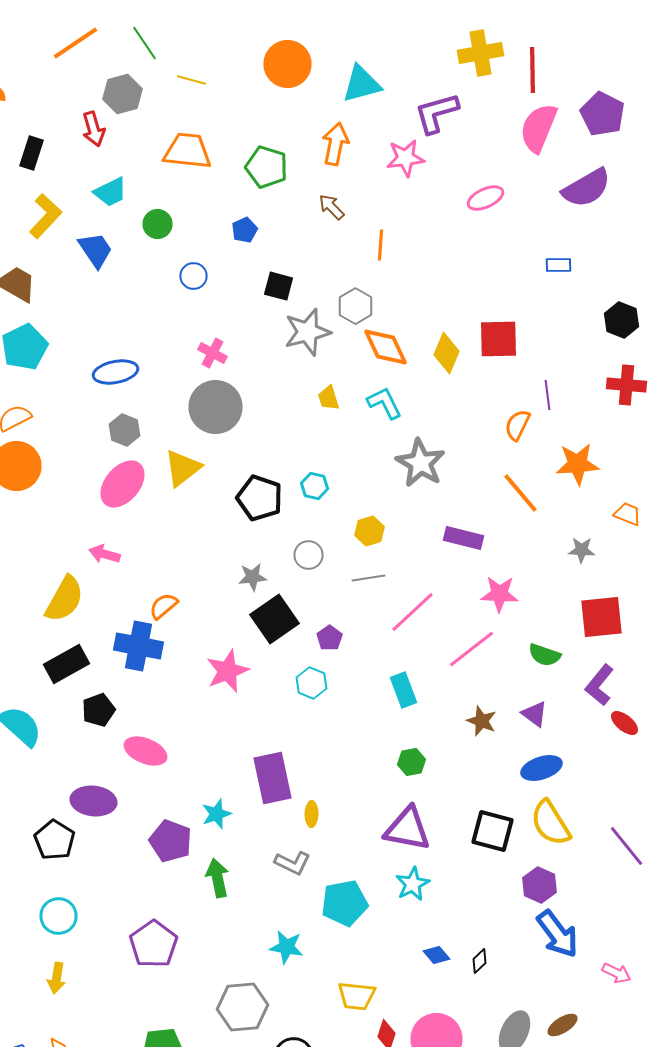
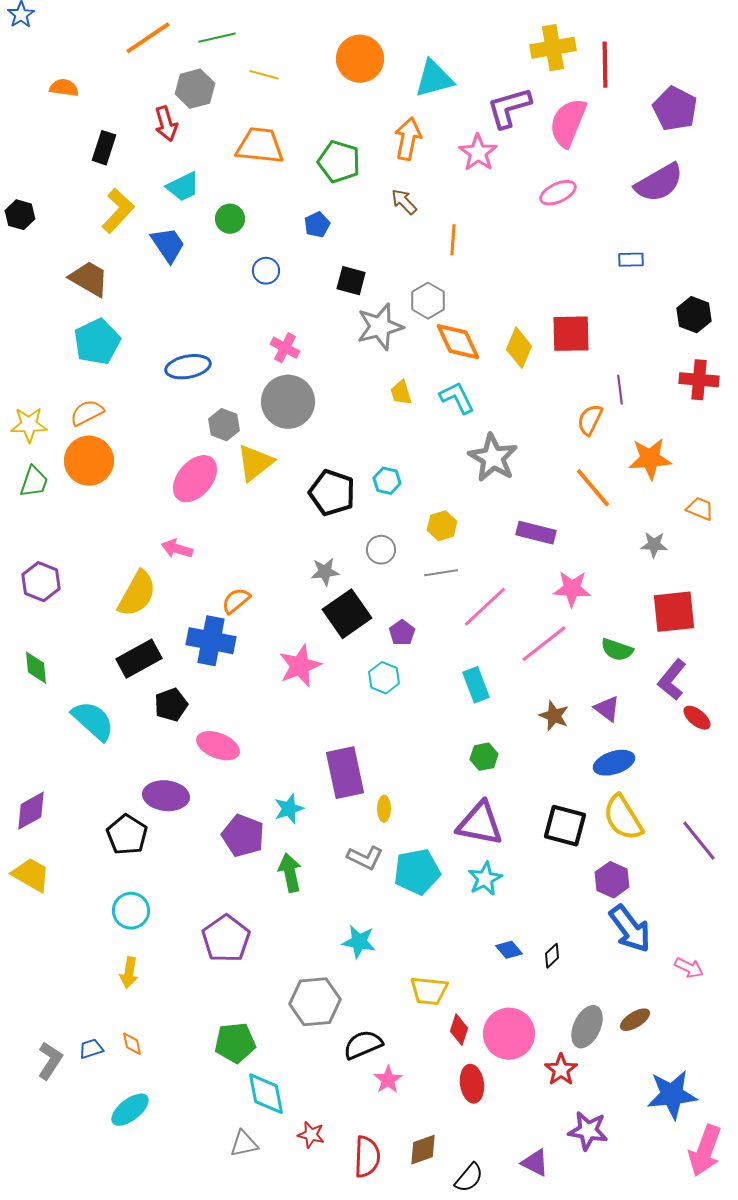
green line: (144, 43) -> (217, 38), turned -69
pink semicircle: (538, 128) -> (568, 123), moved
pink star: (406, 158) -> (478, 153), turned -30
gray hexagon: (124, 430) -> (224, 425), moved
cyan pentagon: (344, 903) -> (417, 872), moved

